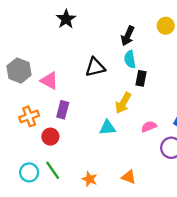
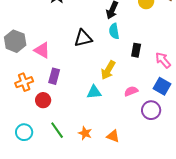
black rectangle: (141, 78) -> (136, 50), moved
green line: (53, 170) -> (57, 130), moved
orange star: (90, 179) -> (85, 133), moved

